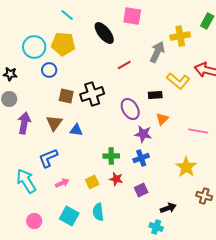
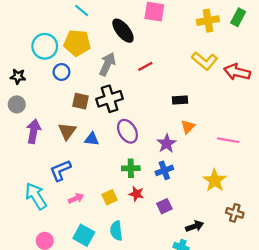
yellow cross: (180, 36) -> (208, 21), moved
gray arrow: (157, 52) -> (107, 64), moved
yellow L-shape: (178, 81) -> (205, 61), moved
purple ellipse: (130, 109) -> (127, 131), moved
purple star: (143, 134) -> (167, 144), turned 30

